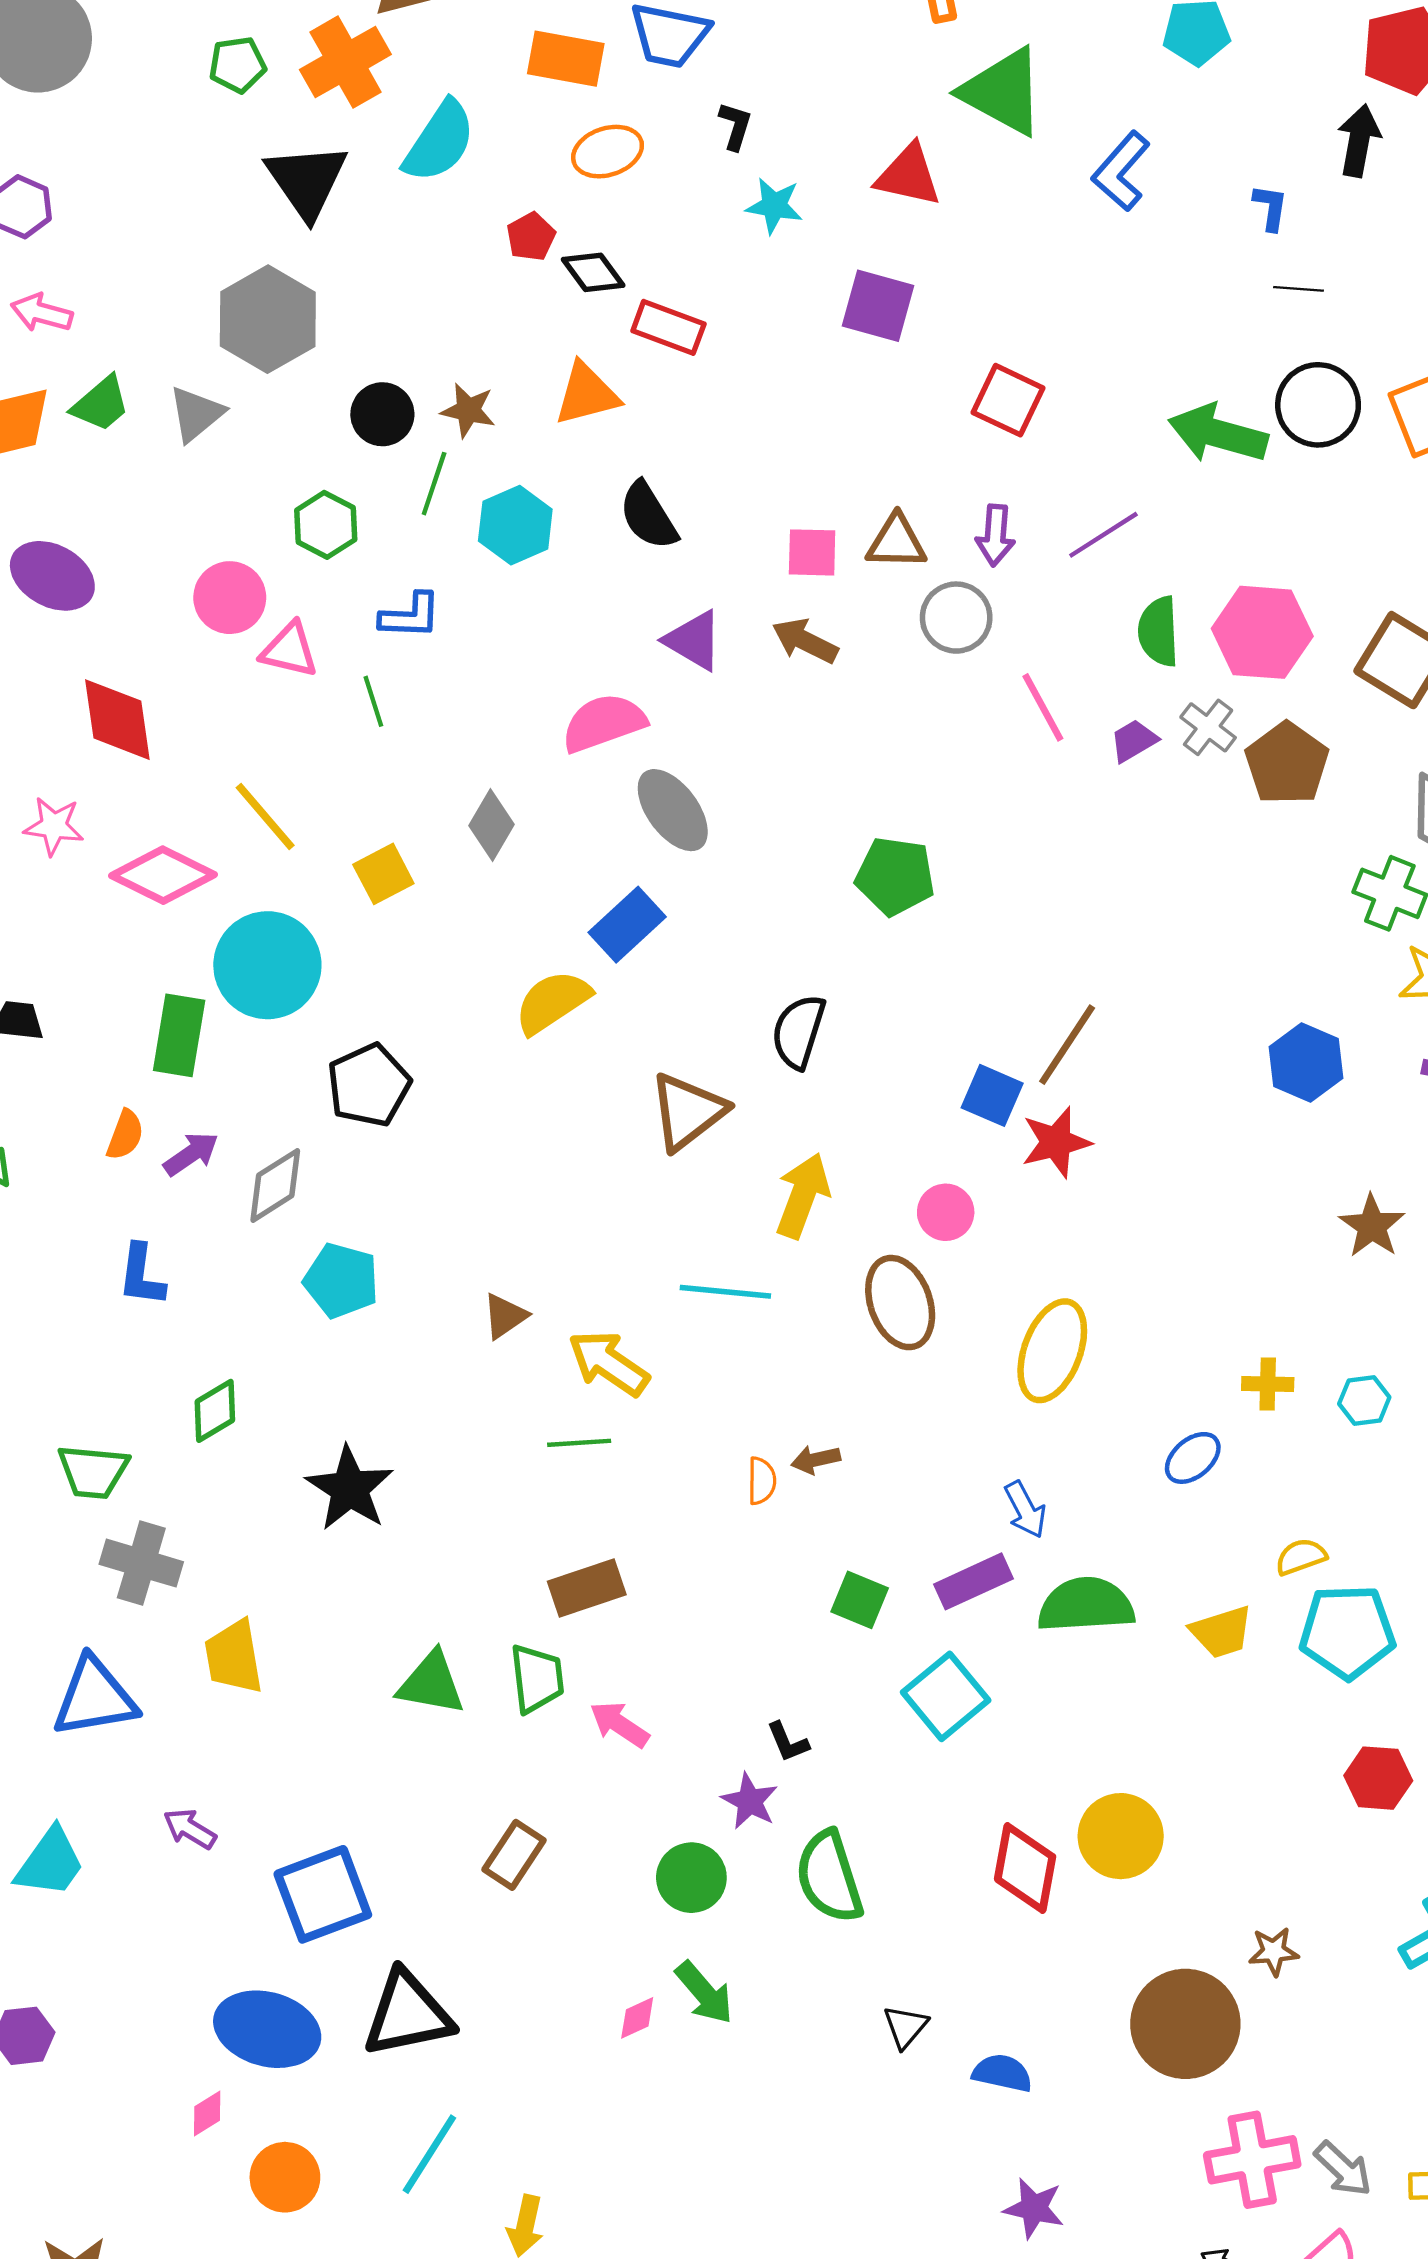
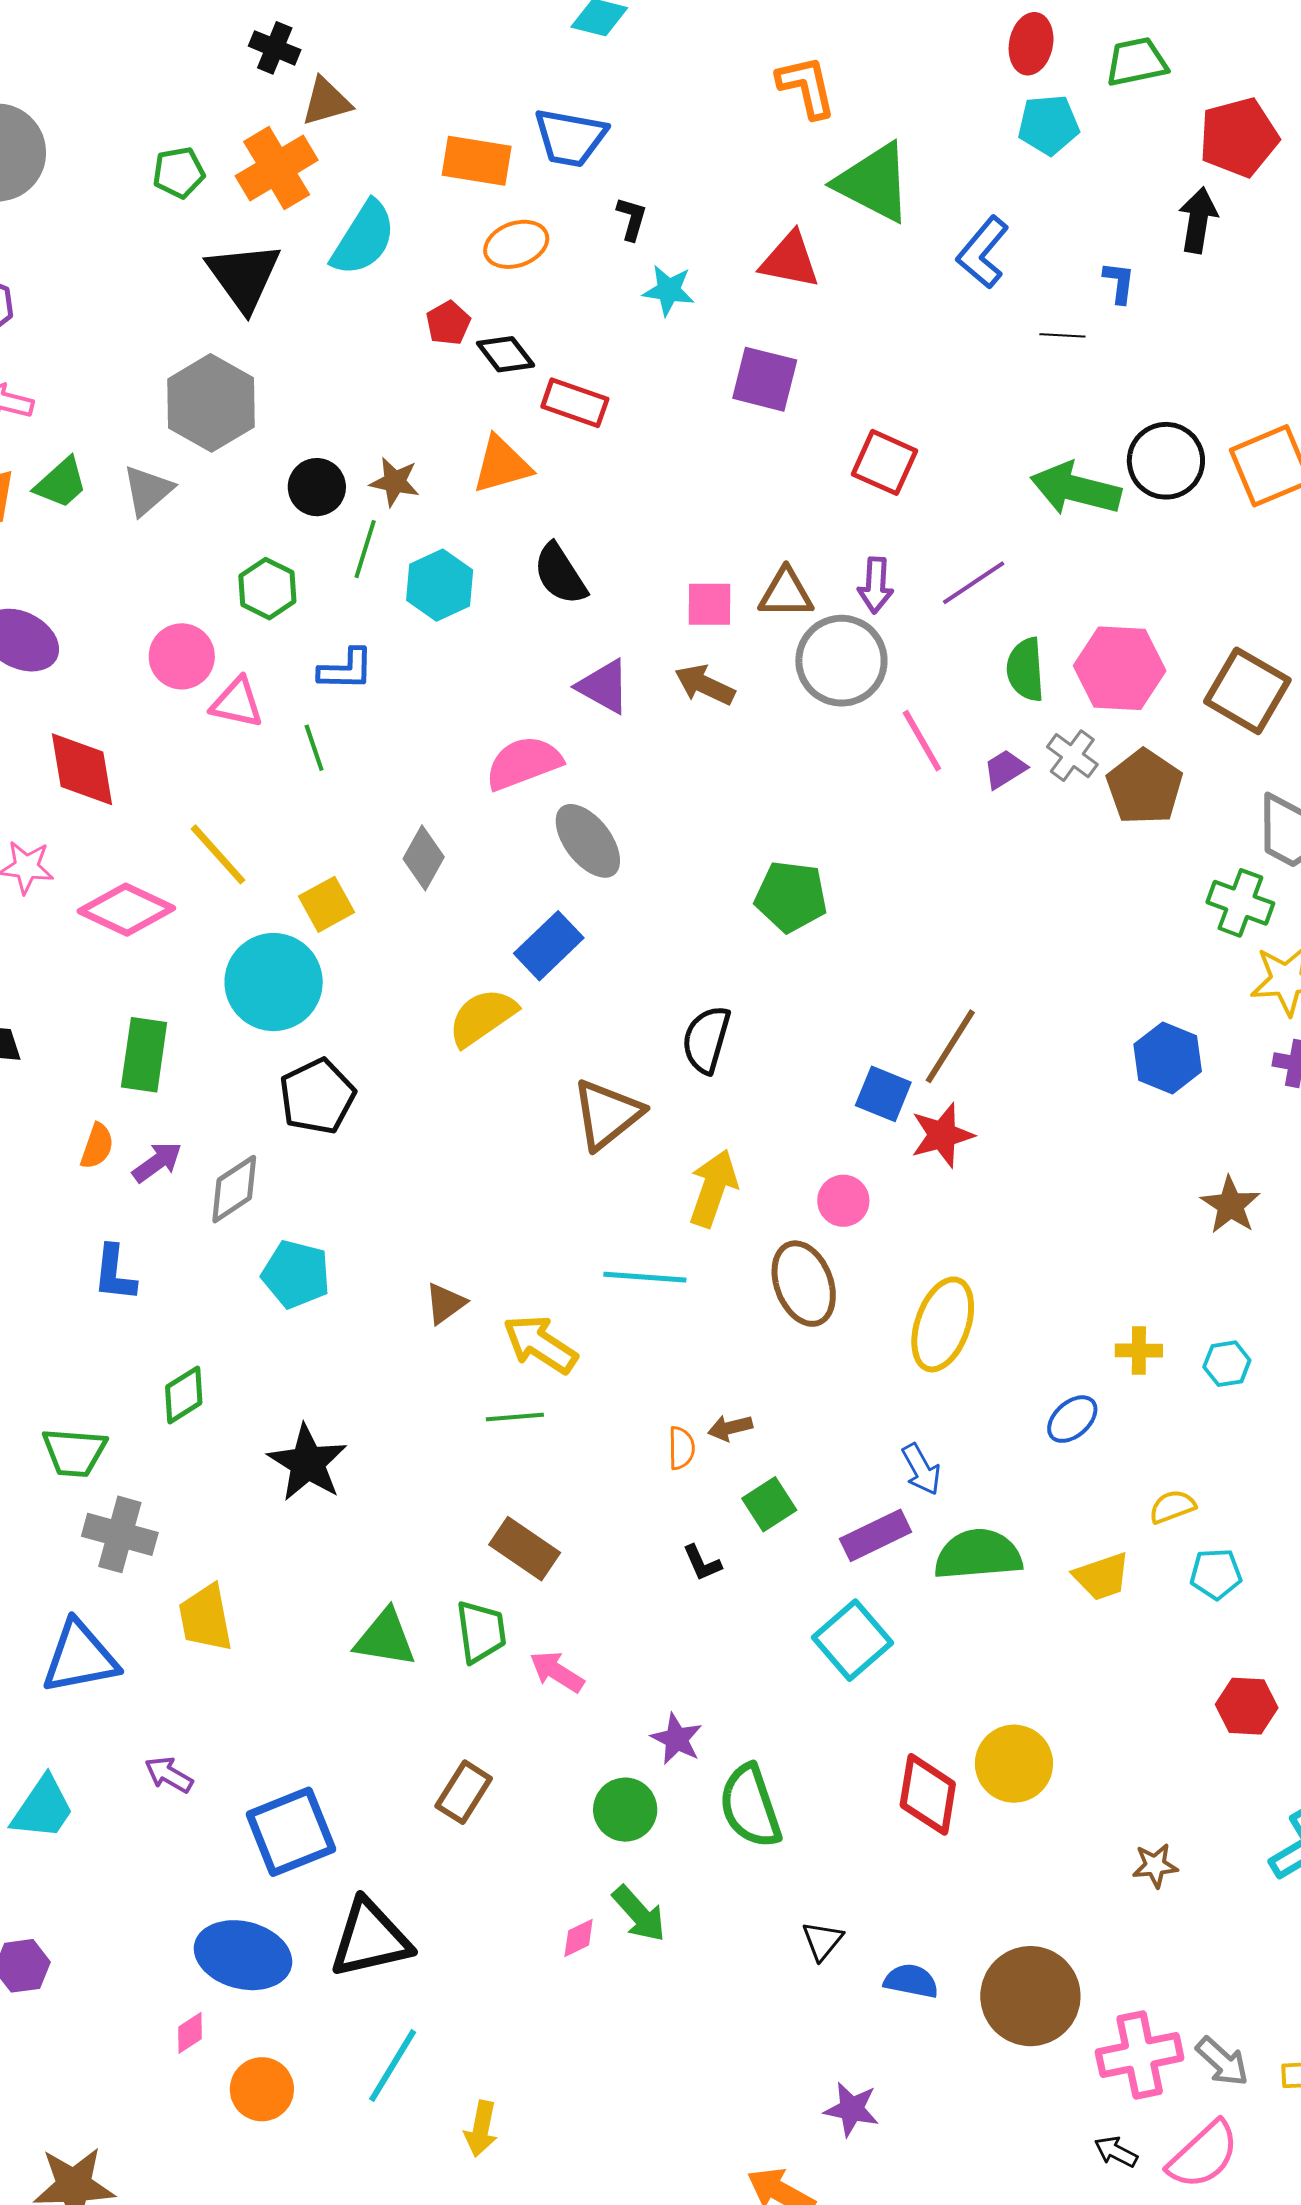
black line: (1298, 289) -> (1062, 335), moved
gray circle: (956, 618) -> (841, 661), size x1.4
cyan circle: (267, 965) -> (274, 982), moved
brown rectangle: (587, 1588) -> (525, 1549), turned 54
green square: (860, 1600) -> (769, 1504), moved, turned 36
cyan pentagon: (1347, 1632) -> (1216, 1574), size x0.6
black L-shape: (788, 1742) -> (702, 1563), moved
brown circle: (1185, 2024) -> (1030, 1996), moved
purple star: (1034, 2208) -> (852, 2109), moved

